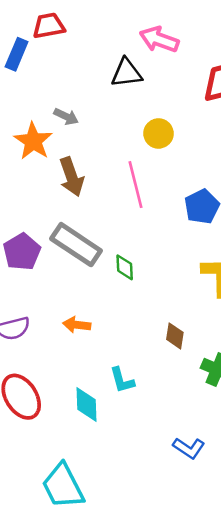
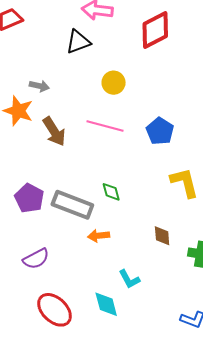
pink line: (136, 185) -> (105, 126), turned -48
gray rectangle: (76, 245) -> (72, 205), moved
orange arrow: (77, 325) -> (99, 236), moved

